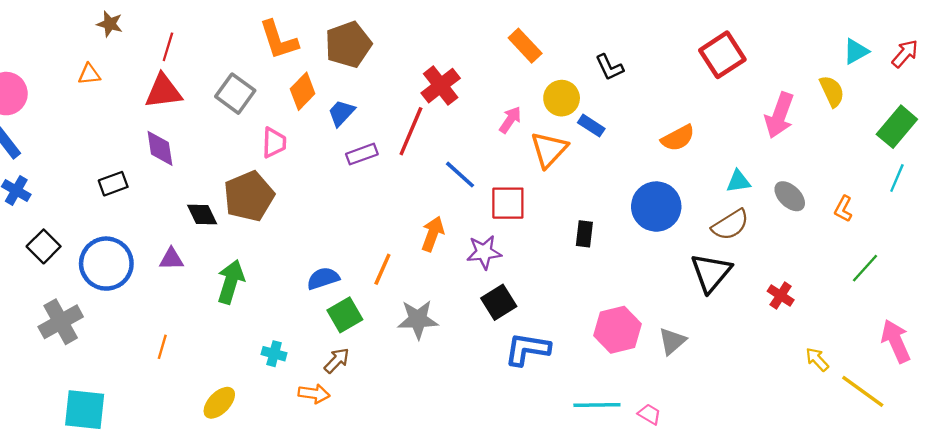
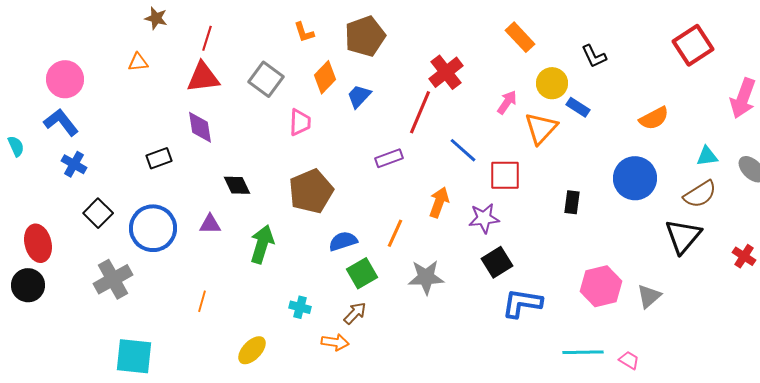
orange L-shape: (279, 40) -> (304, 32), size x0.6
purple rectangle: (362, 154) -> (389, 158), moved
brown pentagon: (249, 196) -> (311, 191), moved

